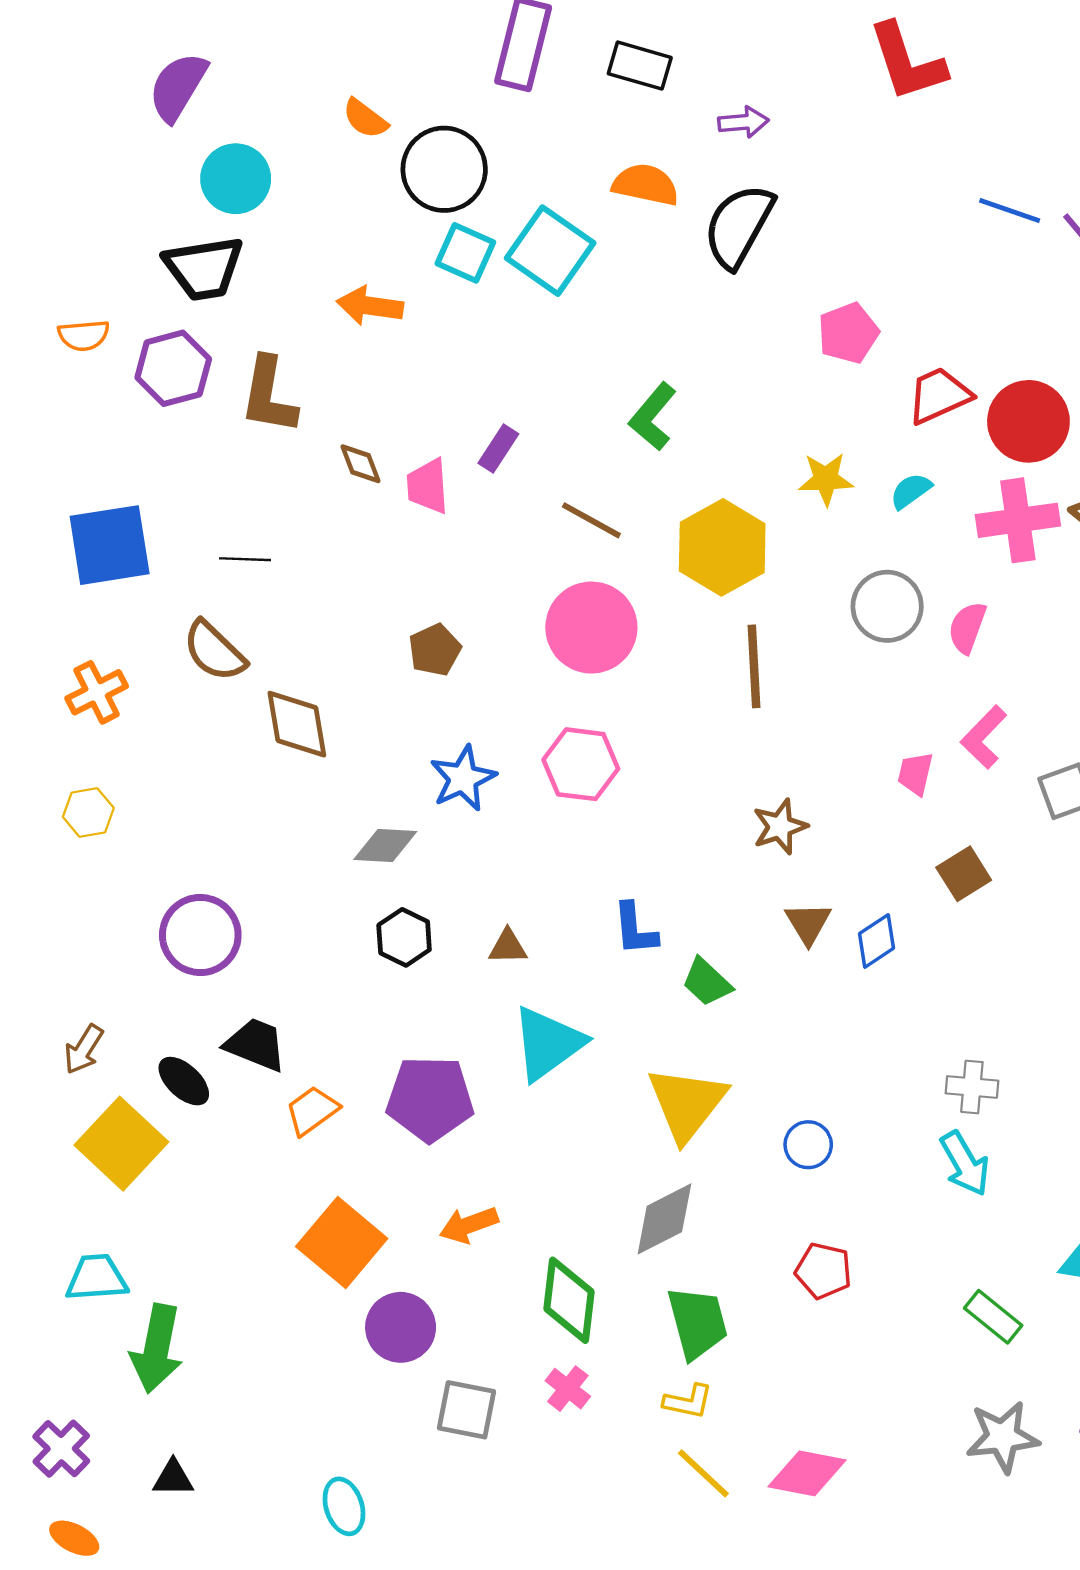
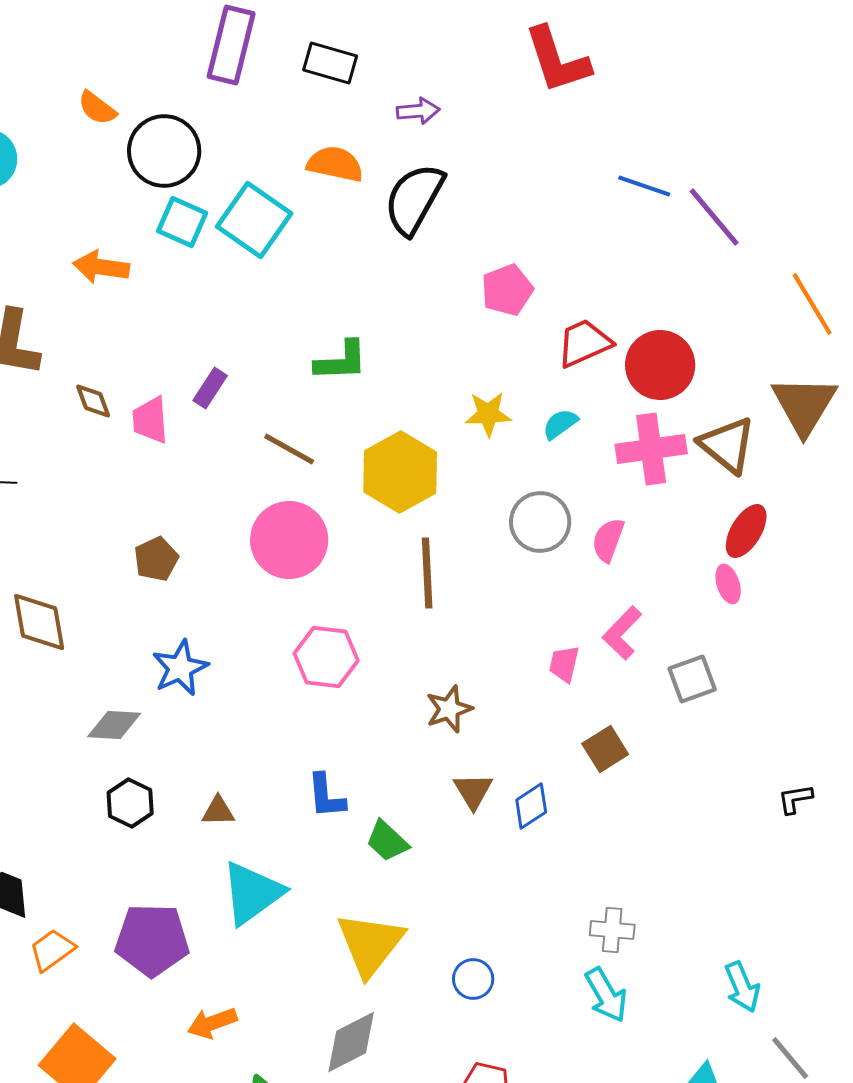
green L-shape: (653, 417) -> (341, 361), turned -132
pink hexagon: (581, 764) -> (326, 657), moved
orange arrow: (469, 1225) -> (212, 1023), moved

